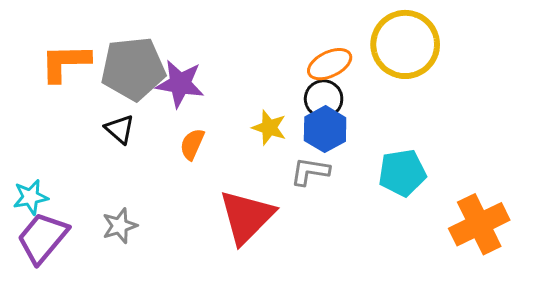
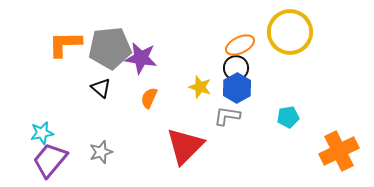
cyan pentagon: (402, 173) -> (288, 117), size x0.7

